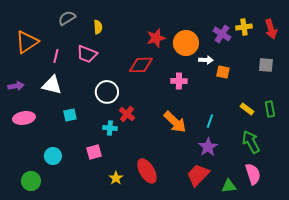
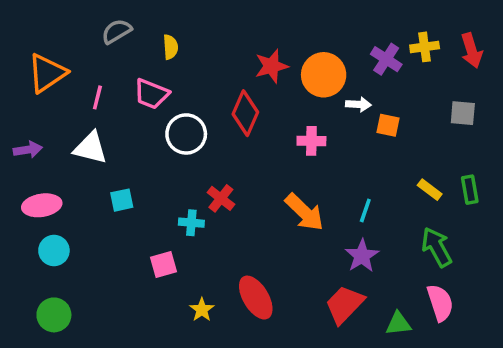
red diamond: (141, 65) -> (245, 113), turned -65
white circle: (107, 92) -> (186, 134), moved
cyan circle: (53, 156) -> (54, 251), moved

